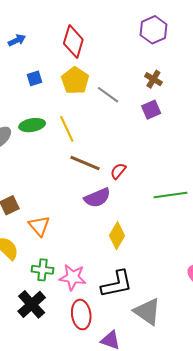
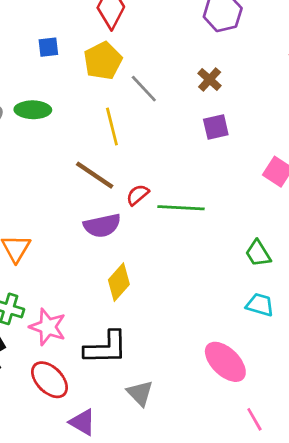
purple square: (151, 110) -> (216, 127), moved
yellow line: (67, 129) -> (112, 127), moved
green line: (170, 195) -> (181, 208), moved
gray triangle: (147, 312) -> (140, 393), size x0.7
red ellipse: (81, 315) -> (49, 380), turned -48

